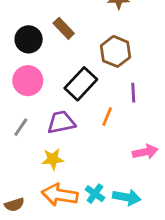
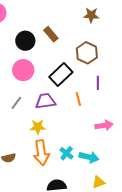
orange line: (107, 117) -> (78, 99), turned -40
orange arrow: (60, 195) -> (41, 153), turned -110

